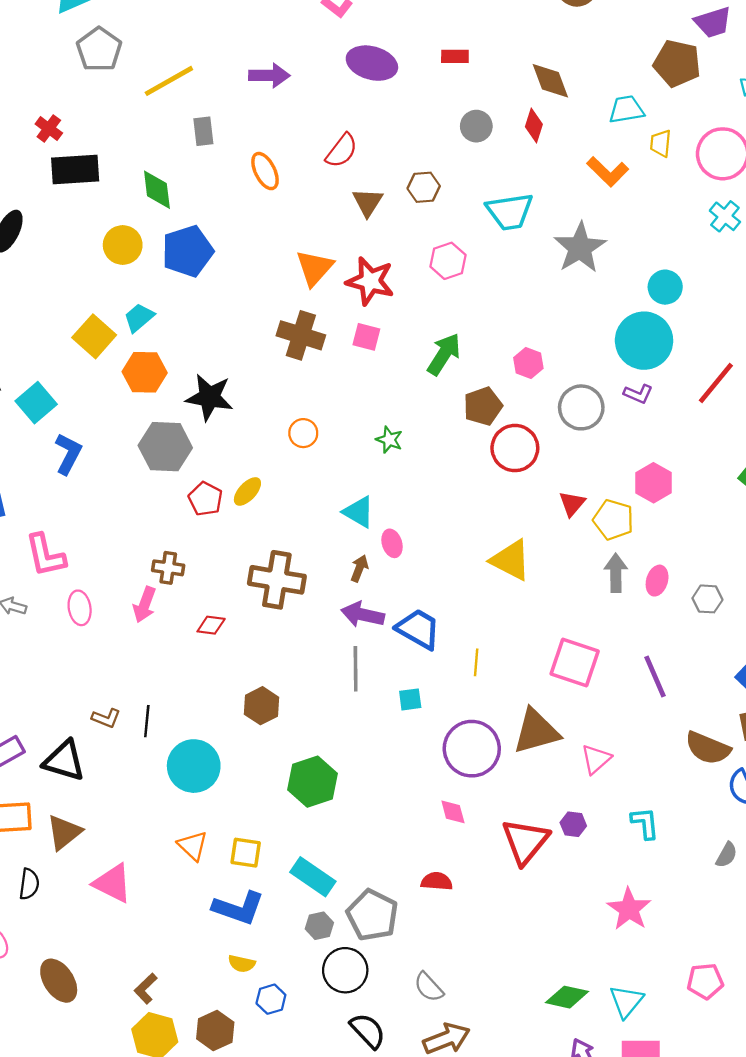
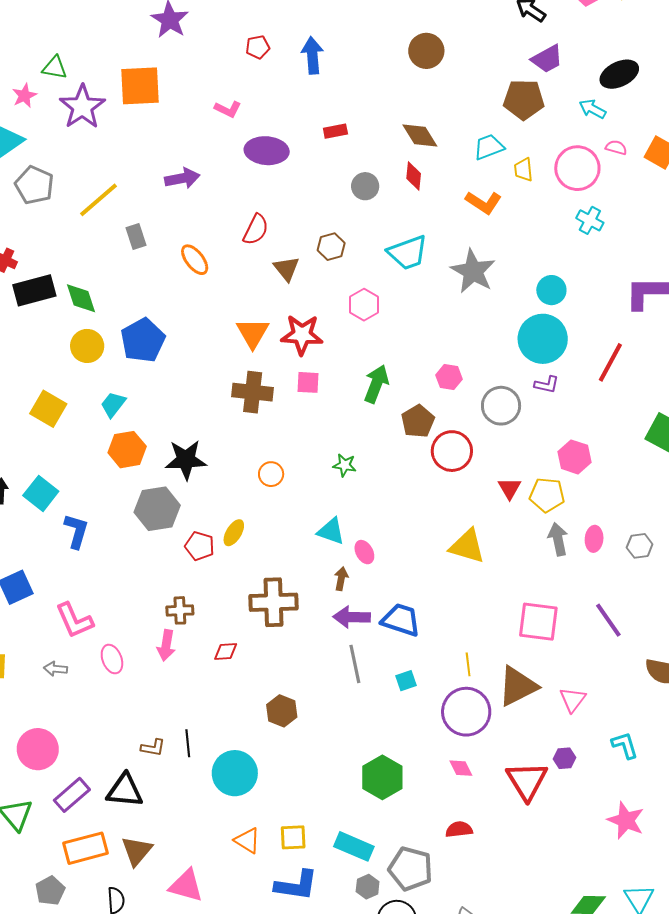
green diamond: (157, 190) -> (81, 298), moved
yellow square: (94, 336) -> (48, 409), moved
yellow line: (476, 662) -> (468, 664), moved
green hexagon: (313, 782) -> (382, 777), moved

